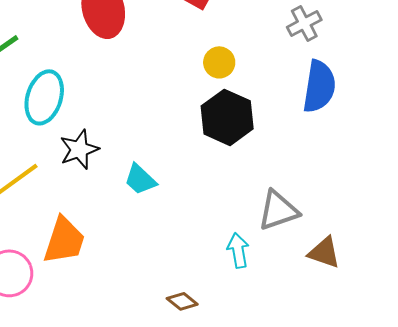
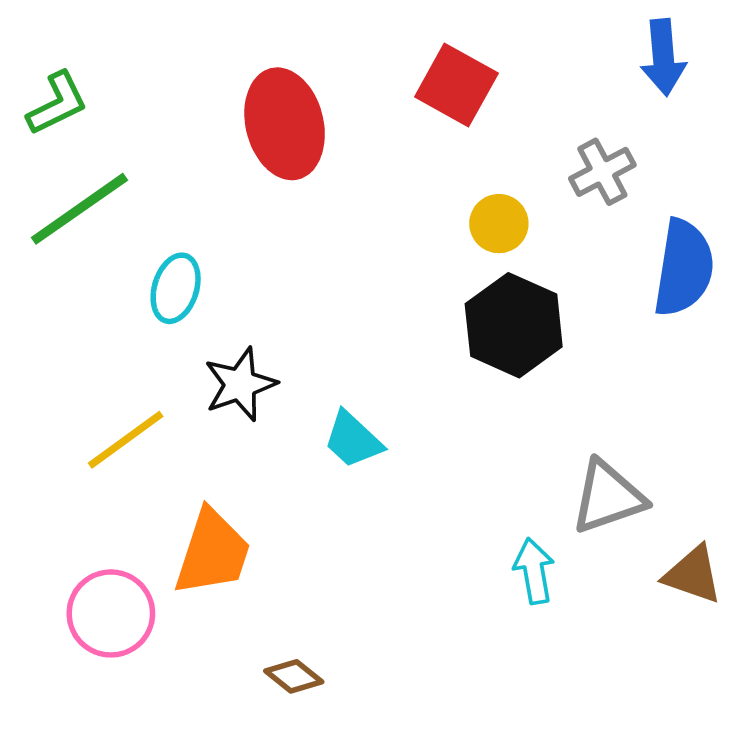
gray cross: (304, 23) -> (602, 172), moved
cyan ellipse: (44, 97) -> (176, 288), size x0.7
brown diamond: (182, 301) -> (294, 676), moved

